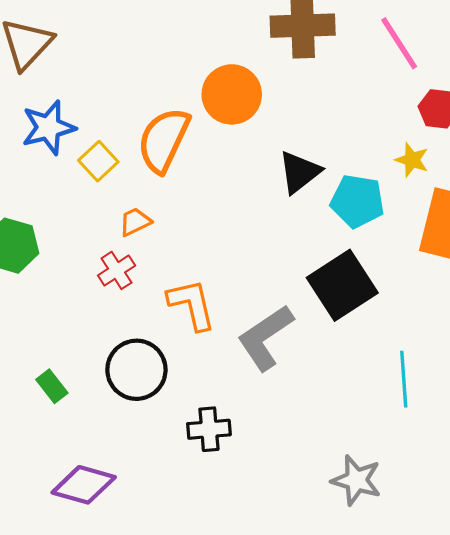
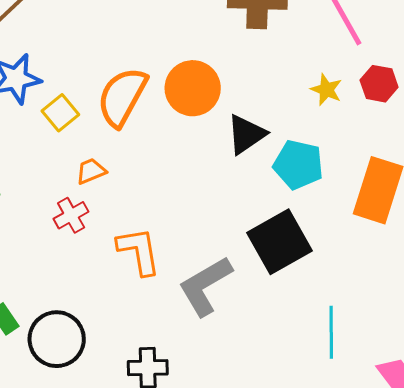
orange circle: (232, 94) -> (193, 88), moved
yellow star: (412, 160) -> (326, 90), moved
black circle: (136, 370) -> (57, 339), moved

